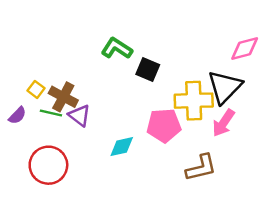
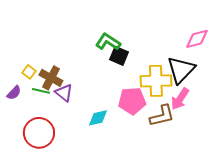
green L-shape: (117, 48) -> (108, 42), moved
brown L-shape: (201, 168) -> (162, 116), moved

